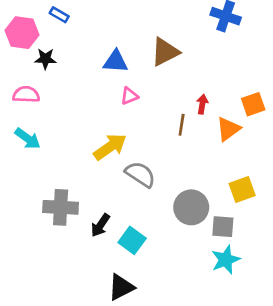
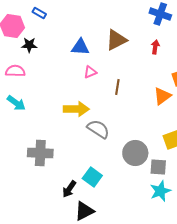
red arrow: (202, 104) -> (155, 47), moved
brown line: (182, 125) -> (117, 87), moved
yellow arrow: (110, 147) -> (76, 109), turned 35
black arrow: (100, 225) -> (69, 189), moved

